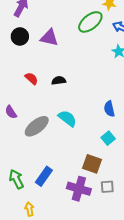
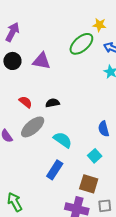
gray ellipse: (37, 126) -> (33, 127), moved
cyan square: (108, 138) -> (95, 156), moved
blue rectangle: (44, 176) -> (55, 170), moved

